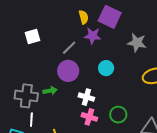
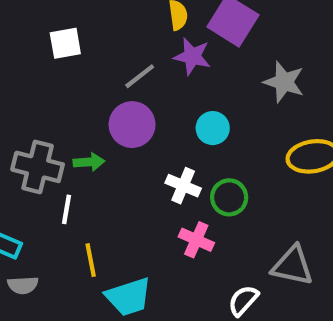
white cross: (86, 97) -> (183, 186), moved
green circle: (118, 115) -> (229, 197), moved
pink cross: (89, 117) -> (196, 240), moved
white line: (31, 120) -> (66, 209), moved

